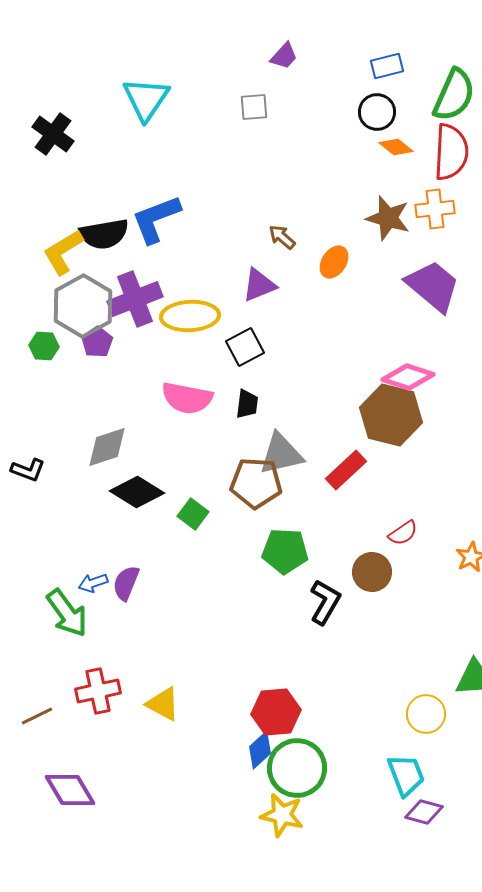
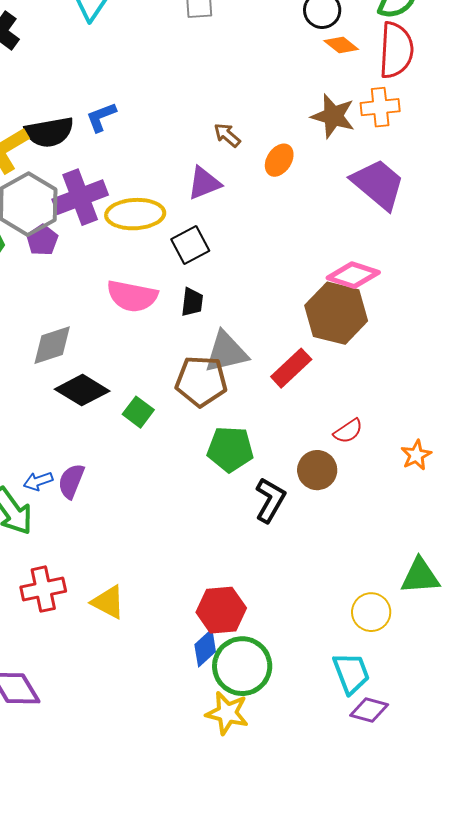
blue L-shape: (156, 219) -> (101, 117), size x0.6

